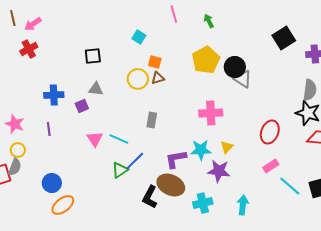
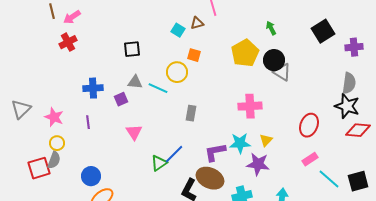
green arrow: (209, 21) -> (271, 28), moved
brown triangle: (158, 78) -> (197, 23), moved
cyan line: (119, 139) -> (158, 88), moved

